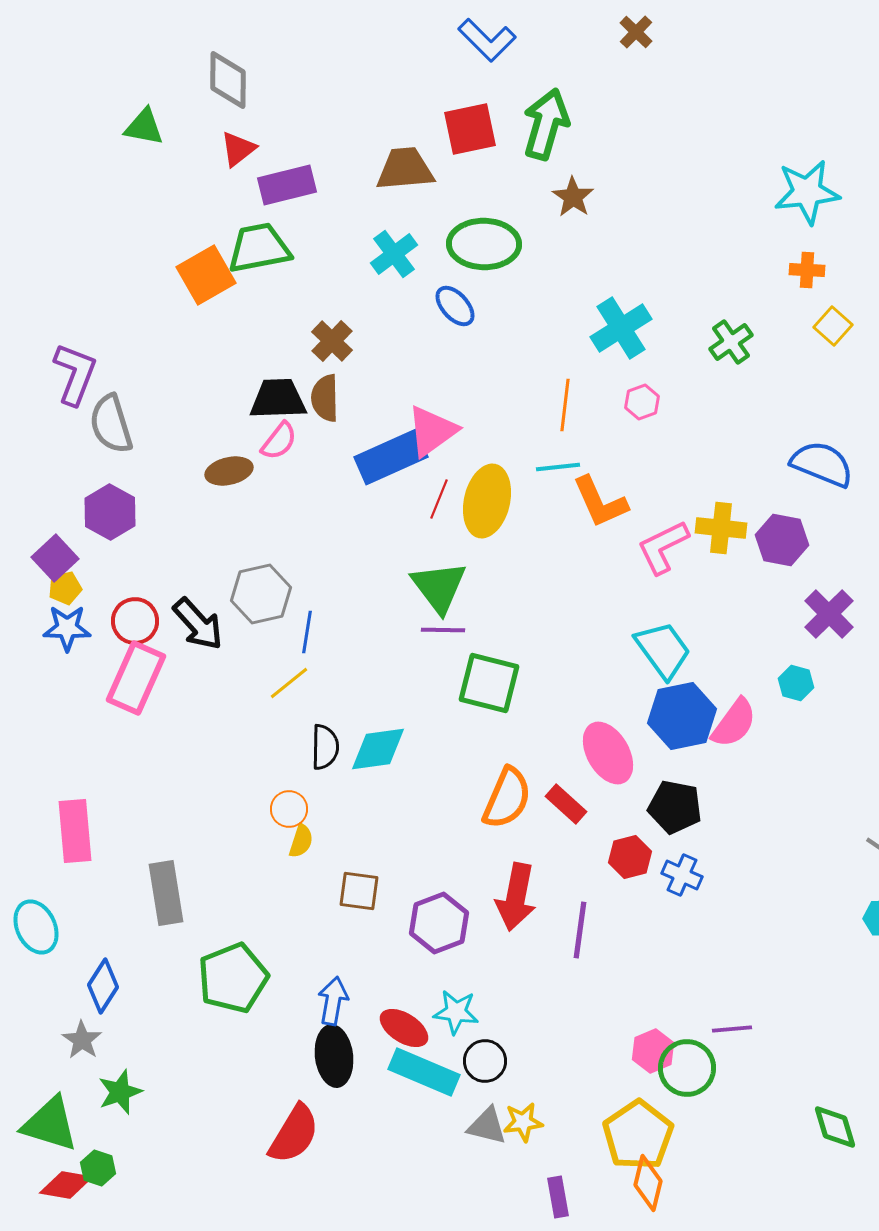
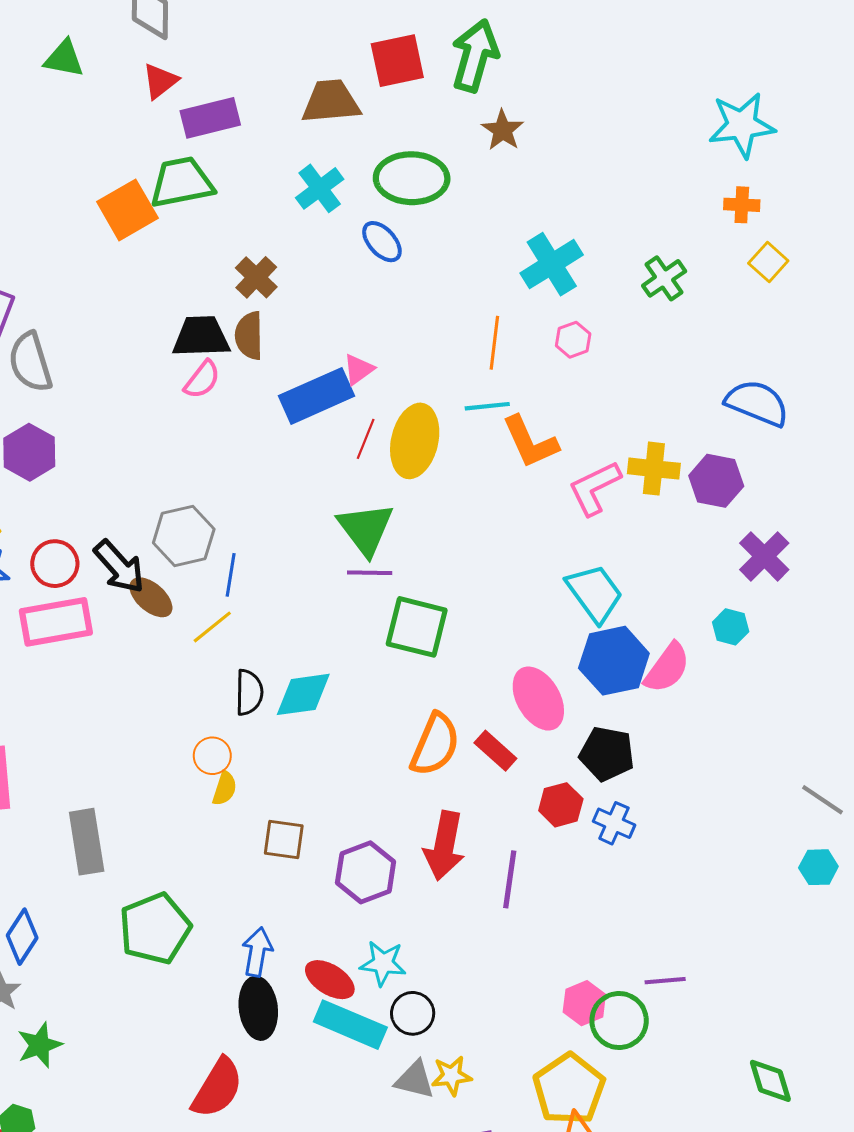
pink triangle: (432, 431) -> (358, 369), size x0.6
brown ellipse: (229, 471) -> (151, 597), moved, turned 54
pink rectangle: (136, 678) -> (56, 622), turned 56

